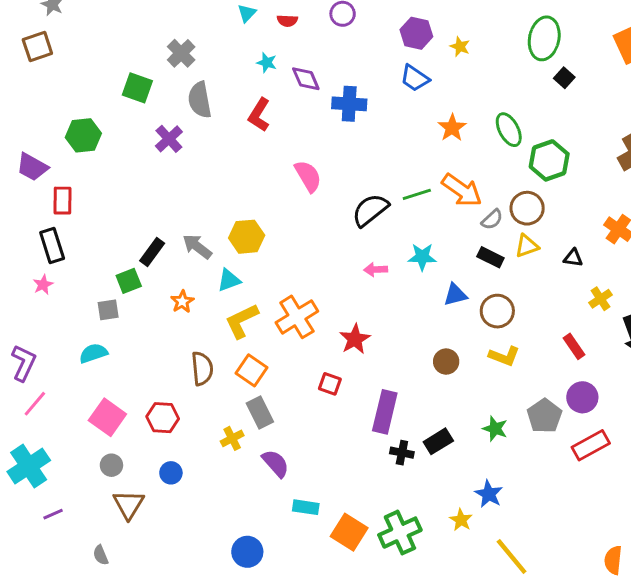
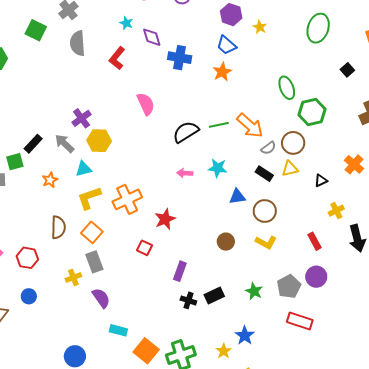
black square: (564, 78) -> (347, 70), moved
orange star: (452, 128) -> (222, 72), moved
purple cross: (169, 139) -> (82, 118), moved
black triangle: (573, 258) -> (321, 181), turned -40
purple rectangle: (385, 412) -> (180, 271), size x0.7
red rectangle: (591, 445) -> (300, 321), moved, turned 40

